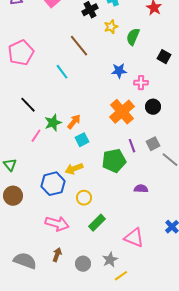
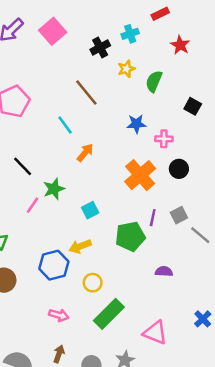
orange arrow: (74, 122) -> (85, 153), moved
purple line: (132, 146) -> (153, 218), turned 32
green rectangle: (97, 223) -> (109, 314), size x1.4
pink arrow: (57, 224) -> (59, 315), size x0.7

